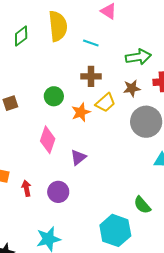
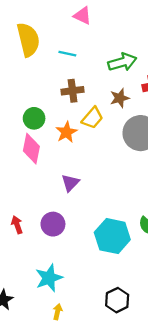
pink diamond: (48, 140) -> (31, 149), moved
cyan hexagon: (115, 230) -> (112, 236), moved

